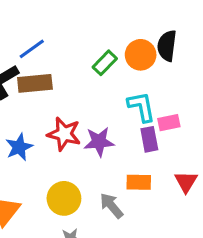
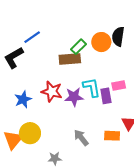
brown rectangle: (35, 83) -> (70, 59), moved
cyan L-shape: (141, 107) -> (92, 87), moved
orange rectangle: (139, 182) -> (112, 136), moved
yellow circle: (64, 198) -> (30, 133), moved

